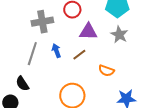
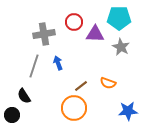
purple triangle: (88, 32) -> (95, 34), moved
brown line: (79, 55) -> (81, 86), moved

